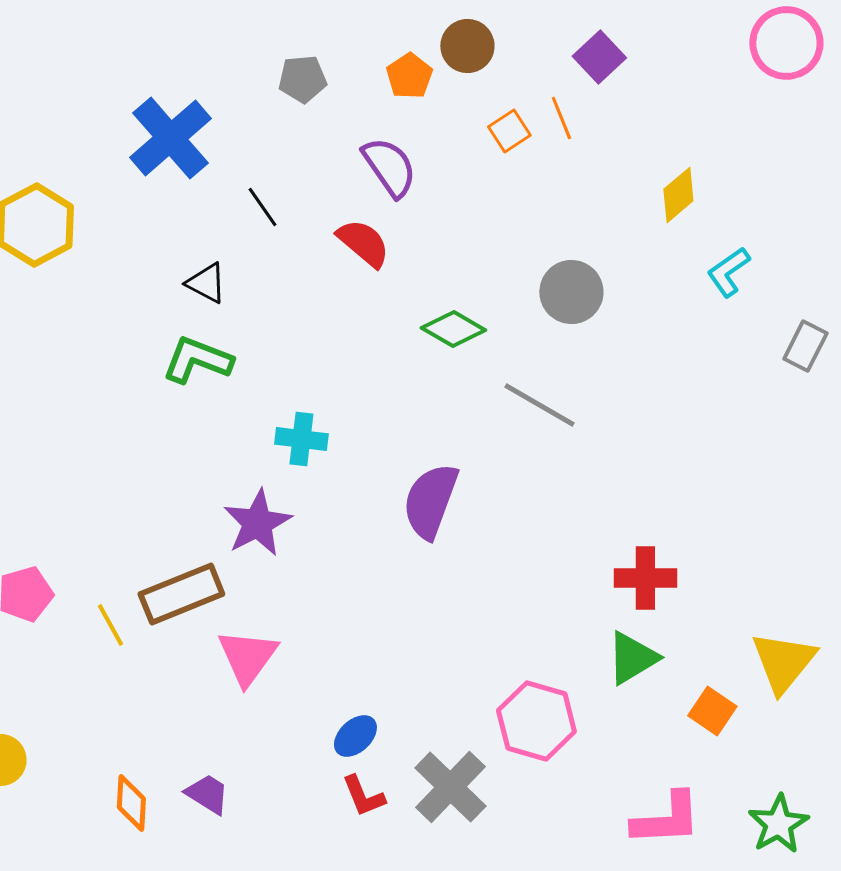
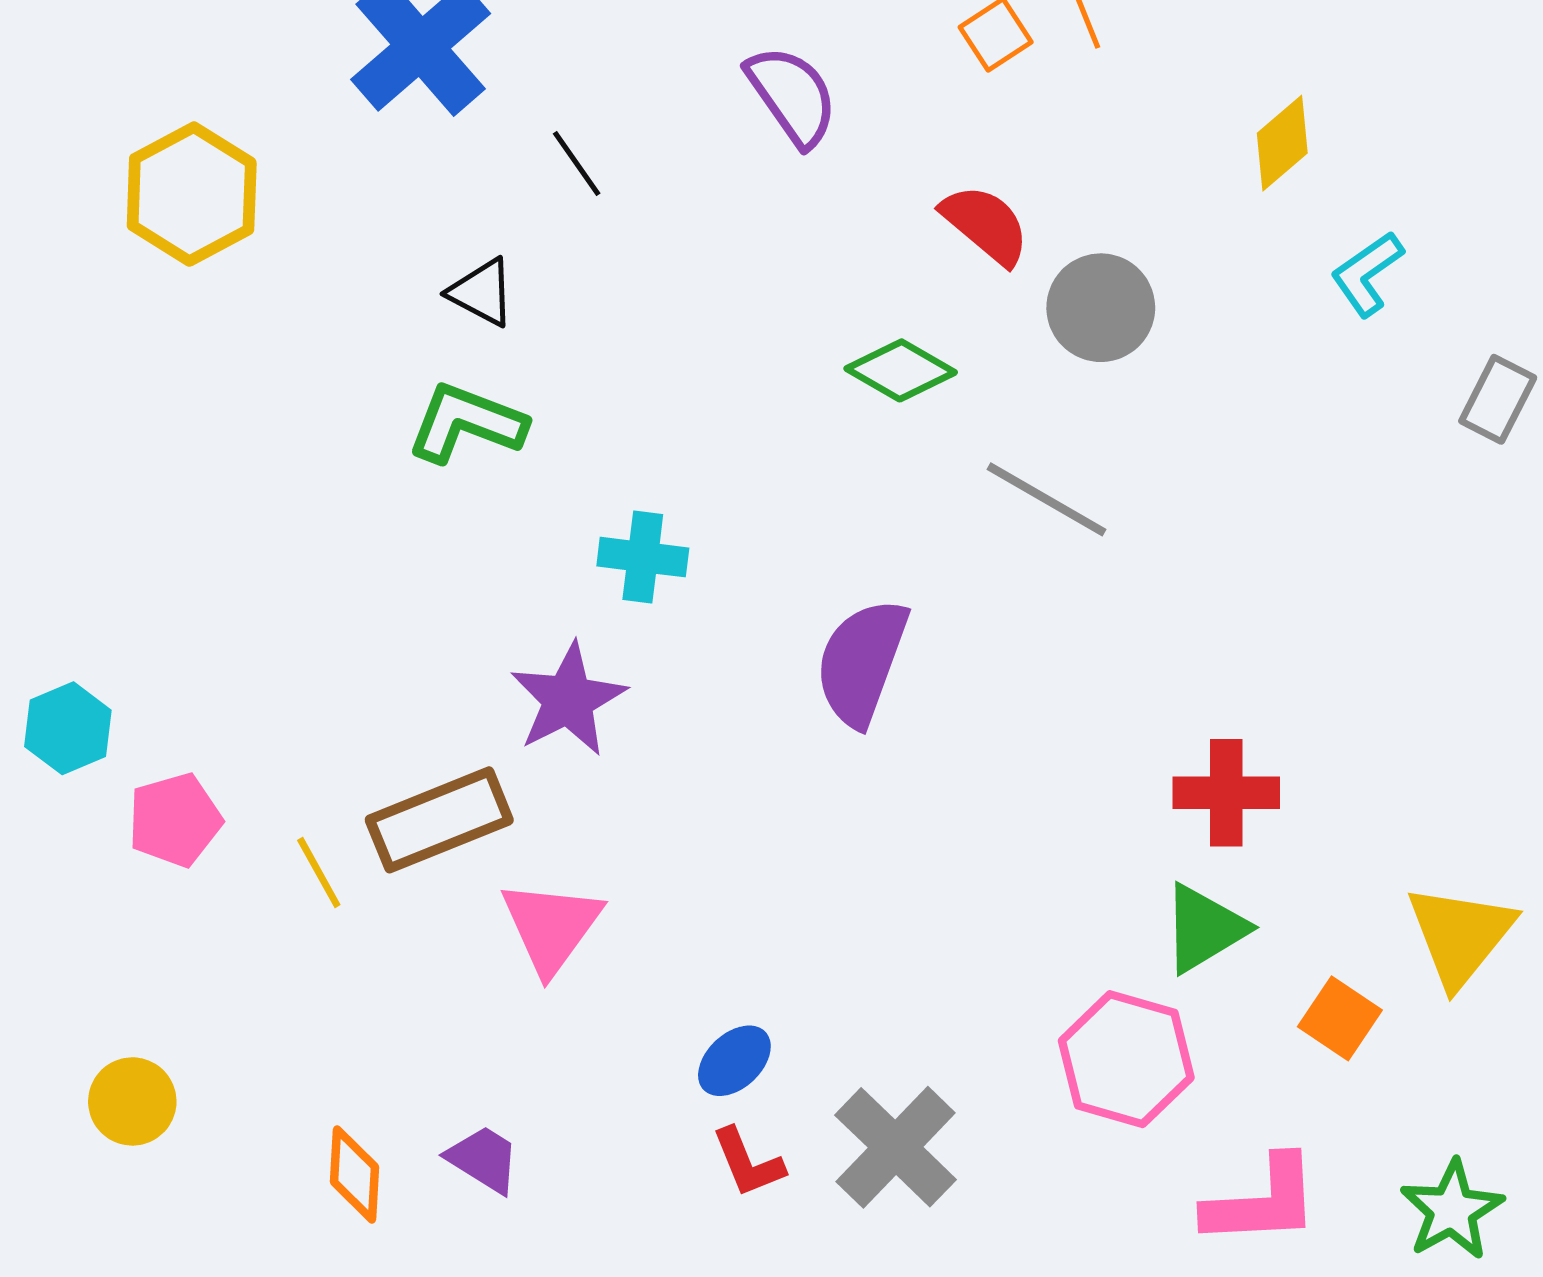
red semicircle: (363, 243) -> (985, 225), moved
pink hexagon: (536, 721) -> (1126, 1059), moved

